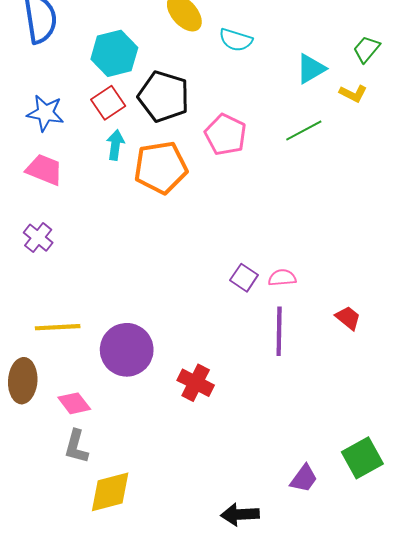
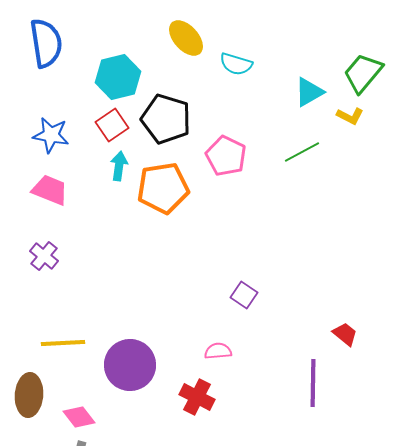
green trapezoid: (367, 49) -> (363, 73), size x1.5
pink semicircle: (282, 278) -> (218, 351), moved
purple line: (279, 331) -> (313, 383), moved

